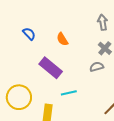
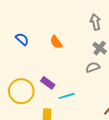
purple rectangle: (51, 68) -> (48, 83), moved, size x0.6
yellow circle: (19, 97) -> (21, 91), moved

